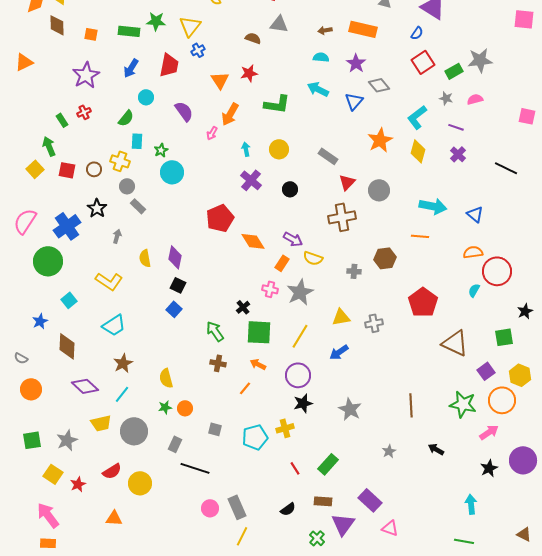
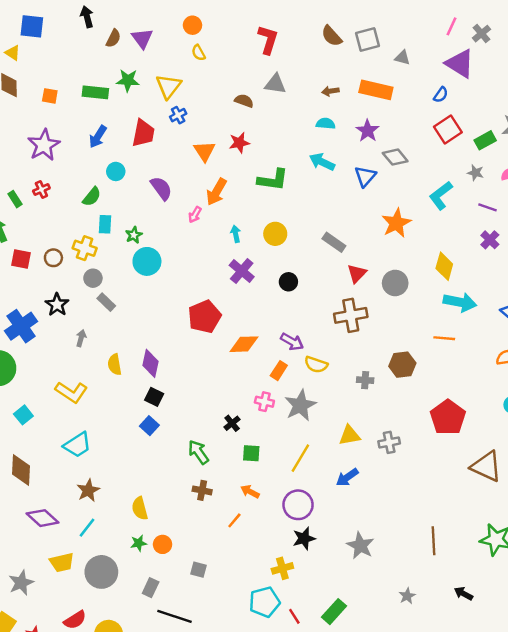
yellow diamond: (418, 151) -> (444, 266), moved
orange diamond: (253, 241) -> (244, 344), turned -60
green square: (259, 332) -> (251, 453), size x0.6
cyan pentagon: (255, 437) -> (264, 602), moved

